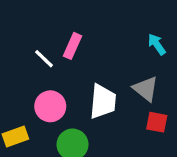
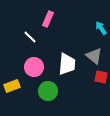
pink rectangle: (73, 46) -> (48, 19), moved

